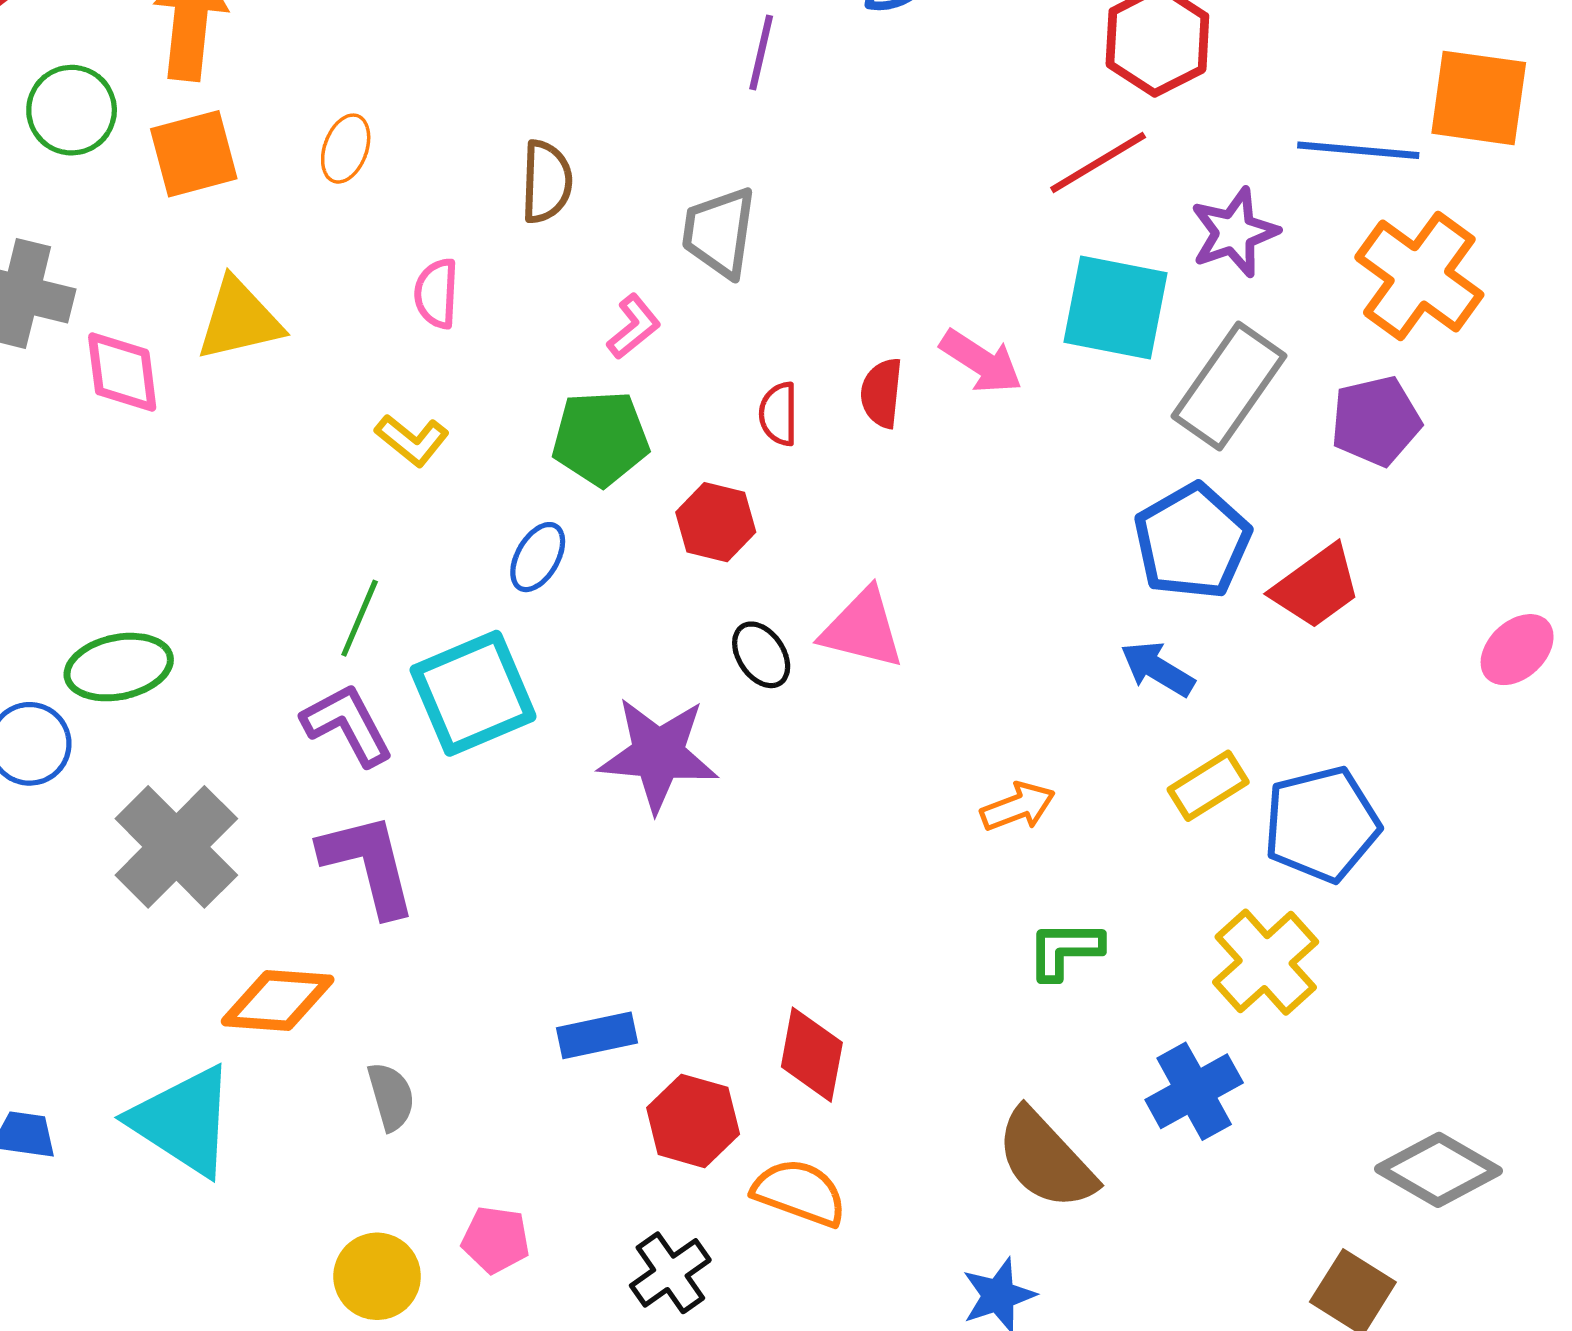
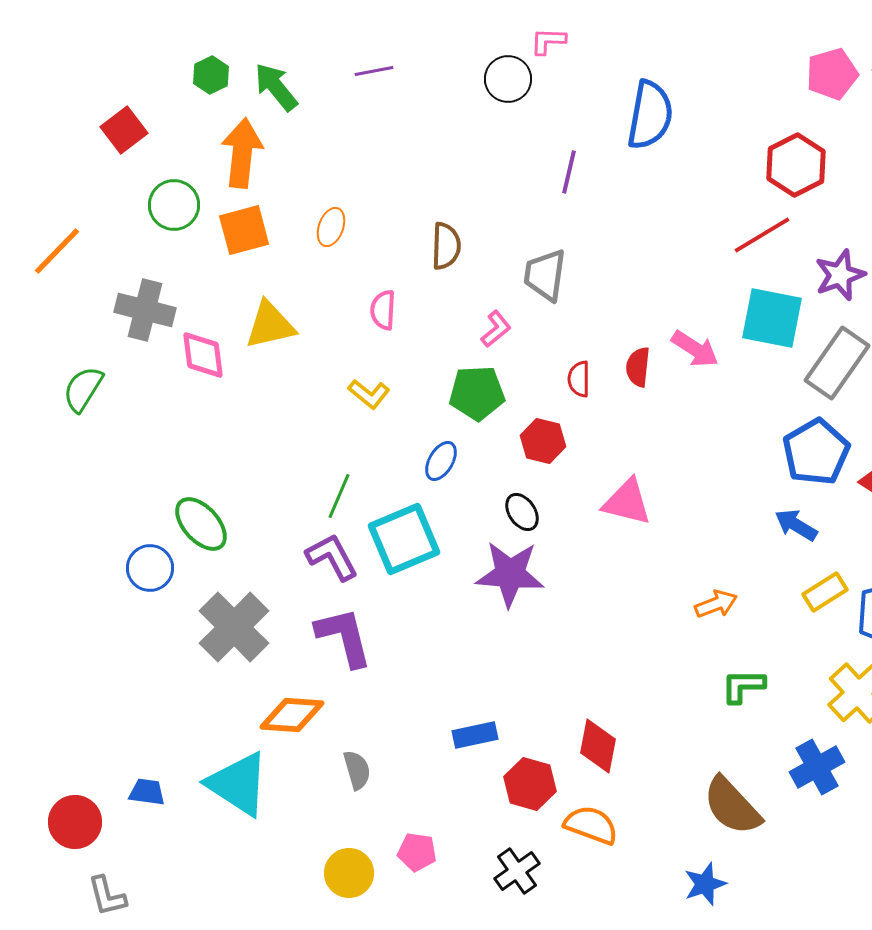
black ellipse: (761, 655) -> (522, 512), moved
green ellipse: (119, 667) -> (201, 524), turned 60

